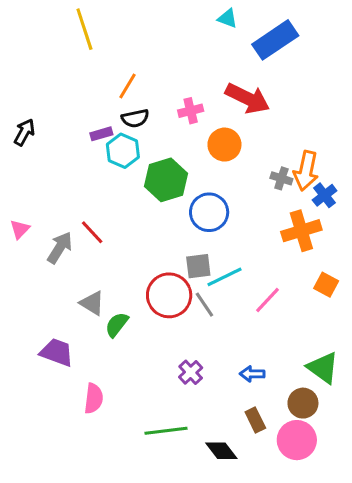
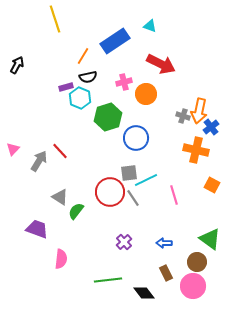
cyan triangle: (228, 18) -> (150, 26), moved
blue rectangle: (275, 40) -> (115, 41), moved
pink cross: (191, 111) -> (124, 82), moved
black arrow: (24, 132) -> (17, 65), moved
orange cross: (301, 231) -> (196, 150), turned 30
pink line: (268, 300) -> (174, 195), turned -60

